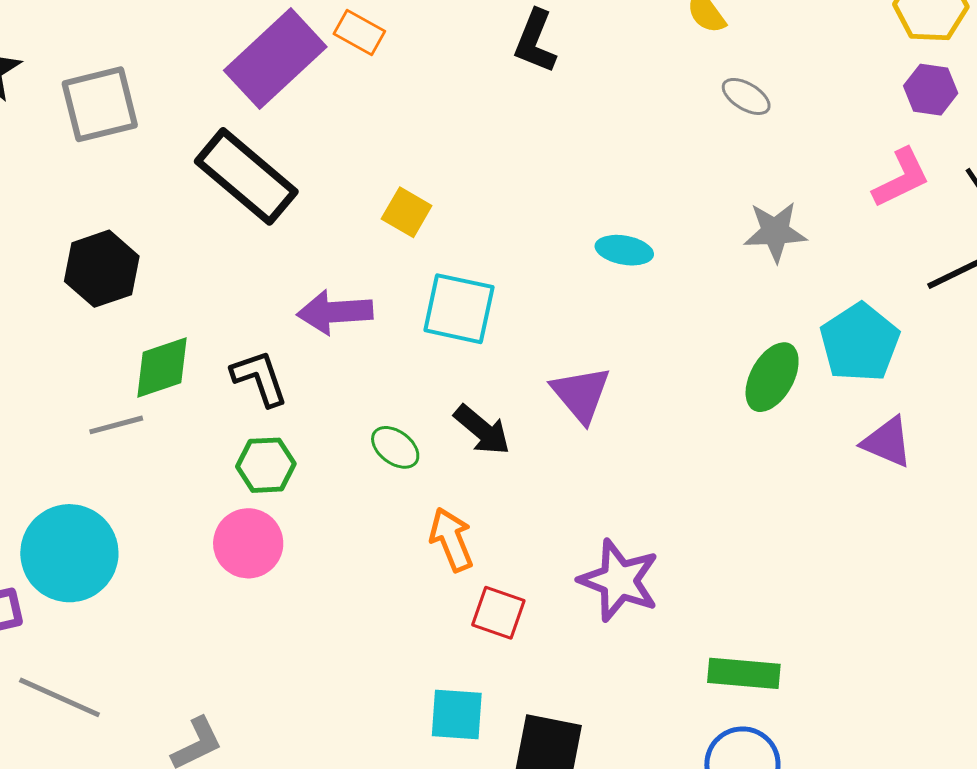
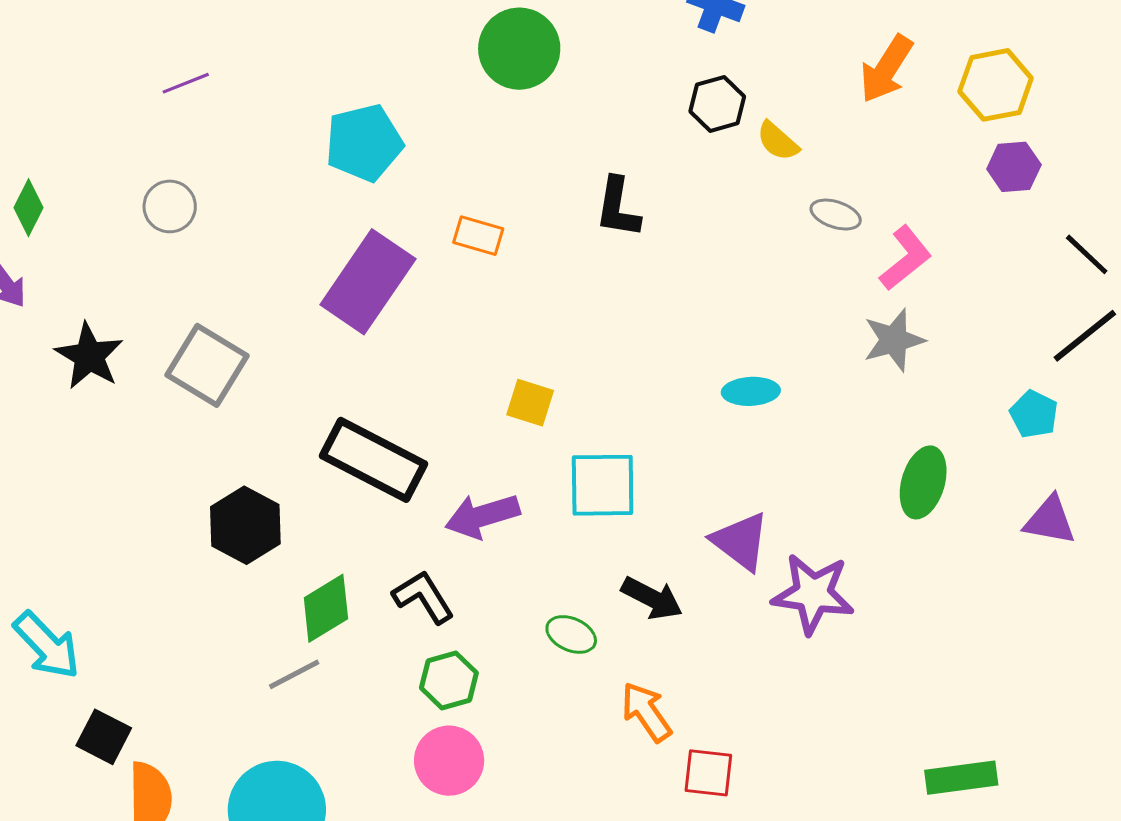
orange rectangle: (359, 33) -> (478, 236), moved
gray square: (100, 104) -> (207, 365), turned -32
black rectangle: (246, 176) -> (373, 460), moved
pink L-shape: (901, 178) -> (906, 258), moved
cyan pentagon: (860, 343) -> (1034, 414), moved, size x0.6
purple star: (619, 580) -> (813, 594), moved

